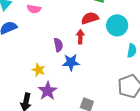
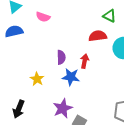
red arrow: (80, 37) -> (85, 61), moved
purple star: (48, 91) -> (63, 108), moved

